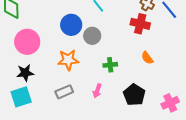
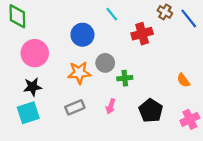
red cross: (140, 24) -> (142, 34), moved, turned -30
gray circle: (92, 36) -> (105, 63), moved
orange semicircle: (147, 58) -> (183, 80), moved

